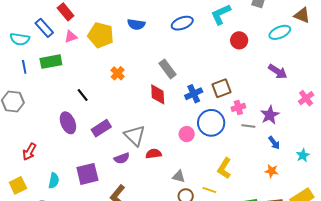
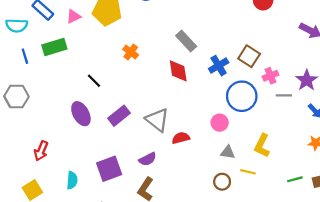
brown square: (221, 88) -> (249, 56), turned -30
pink circle: (187, 134) -> (220, 123), moved
purple semicircle: (122, 158) -> (148, 159), moved
gray triangle: (179, 176) -> (228, 152), moved

